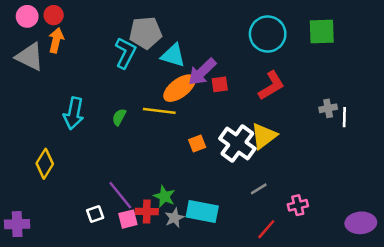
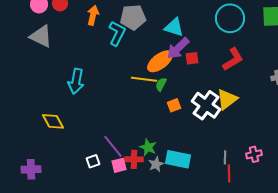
orange arrow: (56, 40) -> (93, 15), moved
cyan triangle: (173, 55) -> (174, 27), moved
green semicircle: (119, 117) -> (161, 84), moved
yellow diamond: (45, 164) -> (53, 121), turned -60
gray line: (259, 189) -> (225, 157), moved, turned -56
red line: (266, 229) -> (229, 173), turned -42

